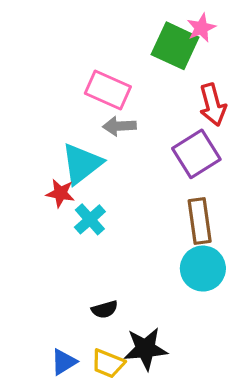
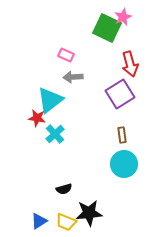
pink rectangle: (108, 90) -> (66, 55), size x0.6
brown rectangle: (200, 221) -> (122, 135), size x0.6

